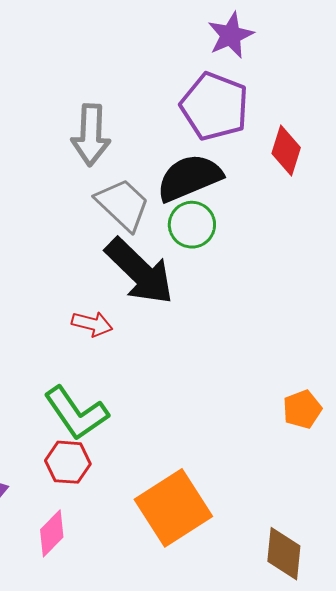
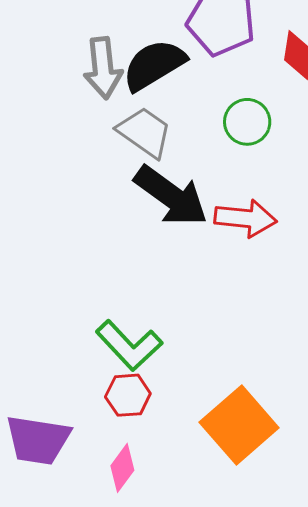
black semicircle: (189, 178) -> (154, 65), moved
green circle: (192, 225) -> (247, 122), moved
red arrow: (92, 324) -> (245, 218), moved, size x1.5

